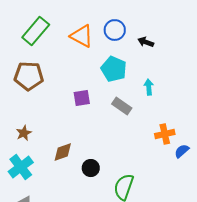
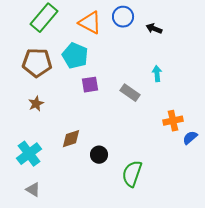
cyan pentagon: (114, 69) -> (75, 56), moved
brown star: (24, 133) -> (36, 104), moved

